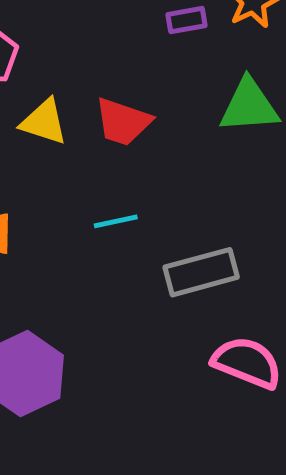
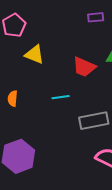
red trapezoid: (123, 122) -> (84, 67), moved

